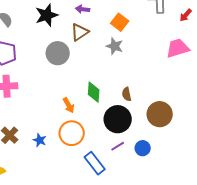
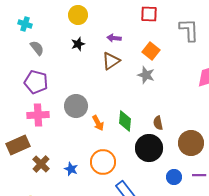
black star: (47, 15) -> (78, 44), size x0.6
gray circle: (58, 53) -> (76, 106), moved
orange arrow: (69, 105) -> (98, 123), moved
purple line: (118, 146) -> (199, 175), moved, turned 32

